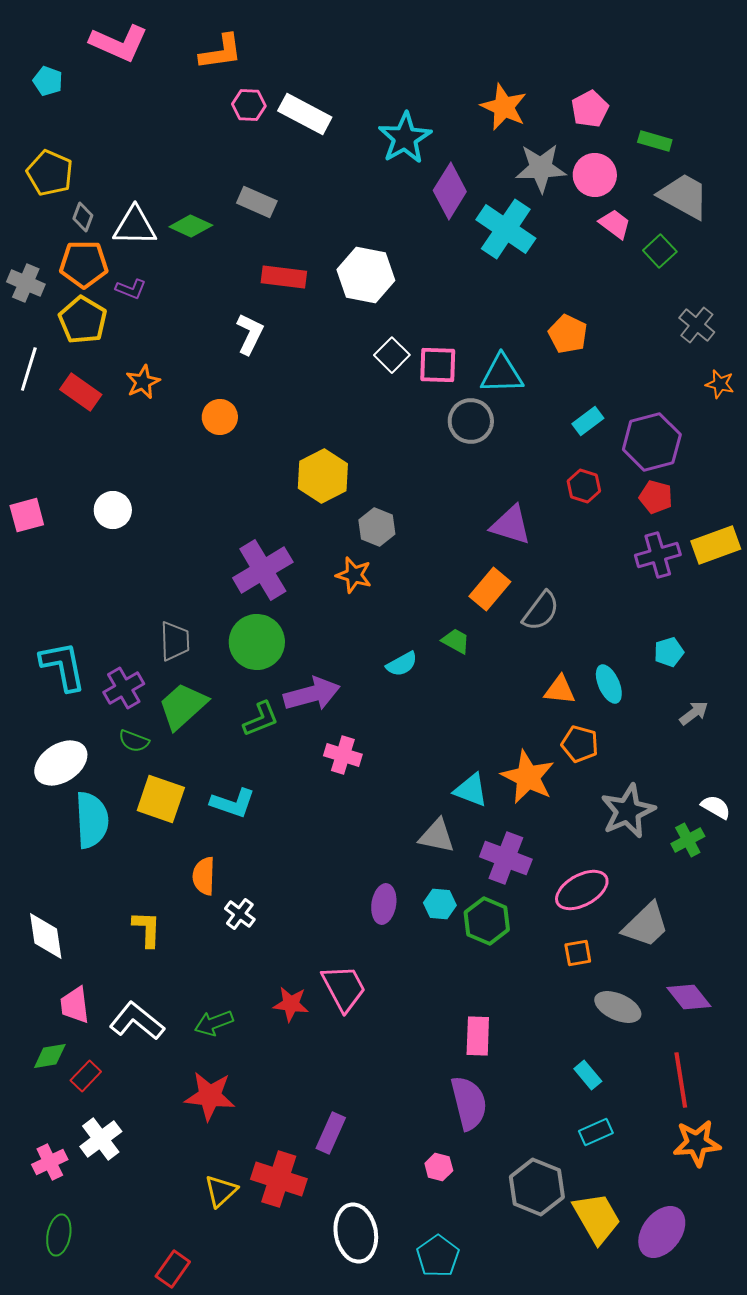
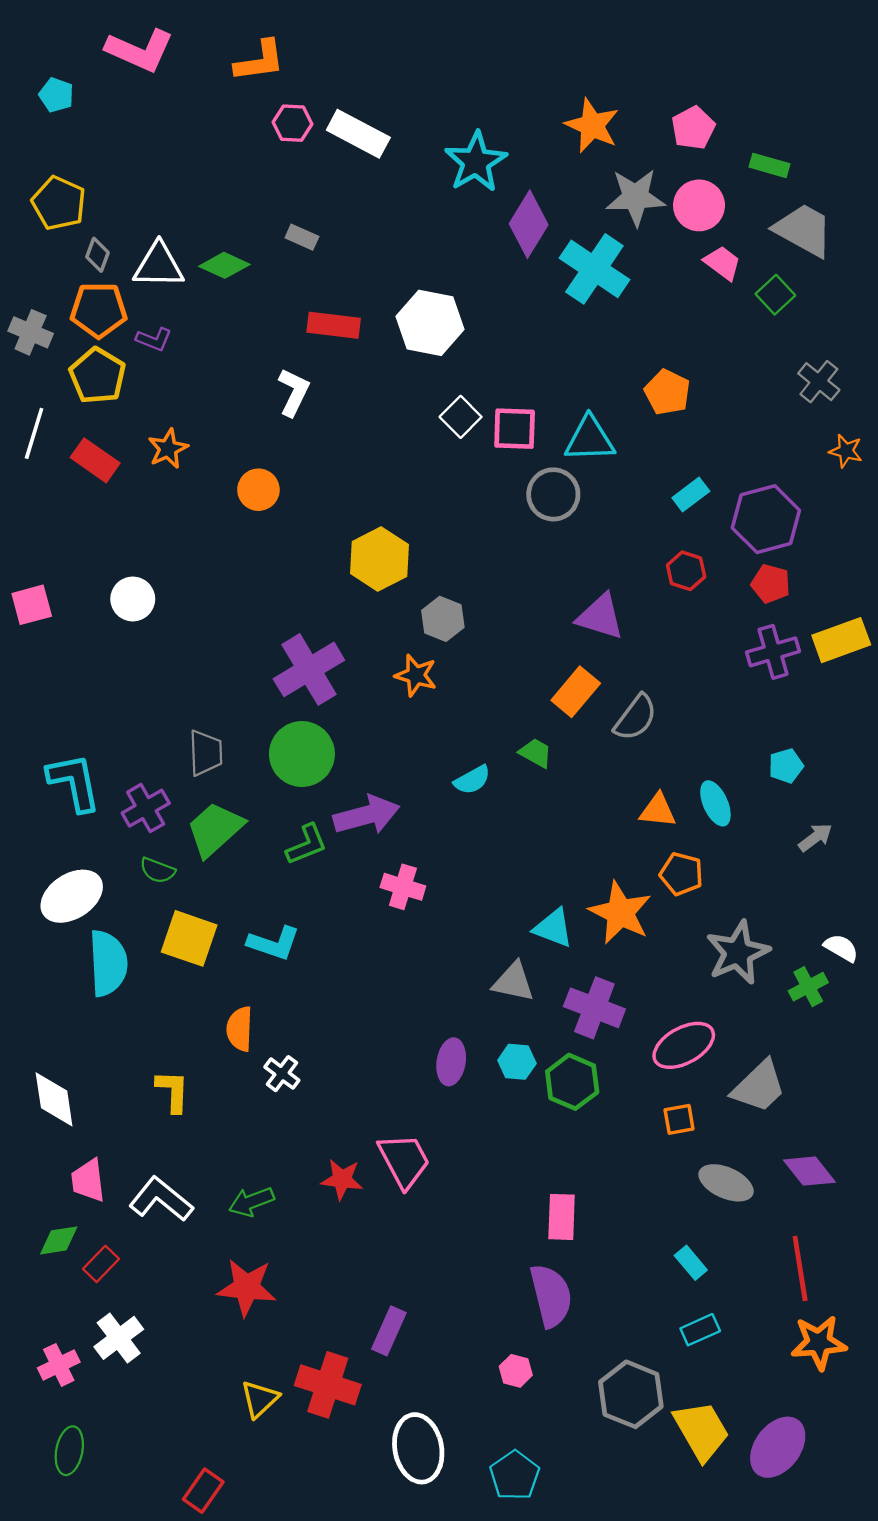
gray rectangle: (257, 202) -> (302, 237), size x0.7

